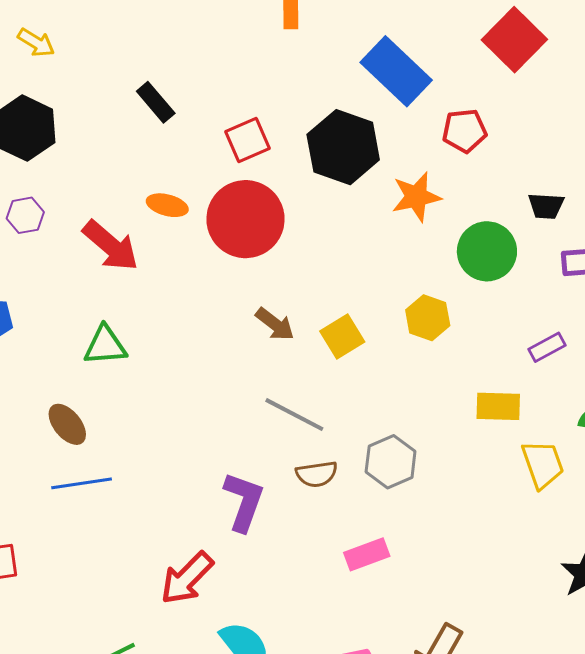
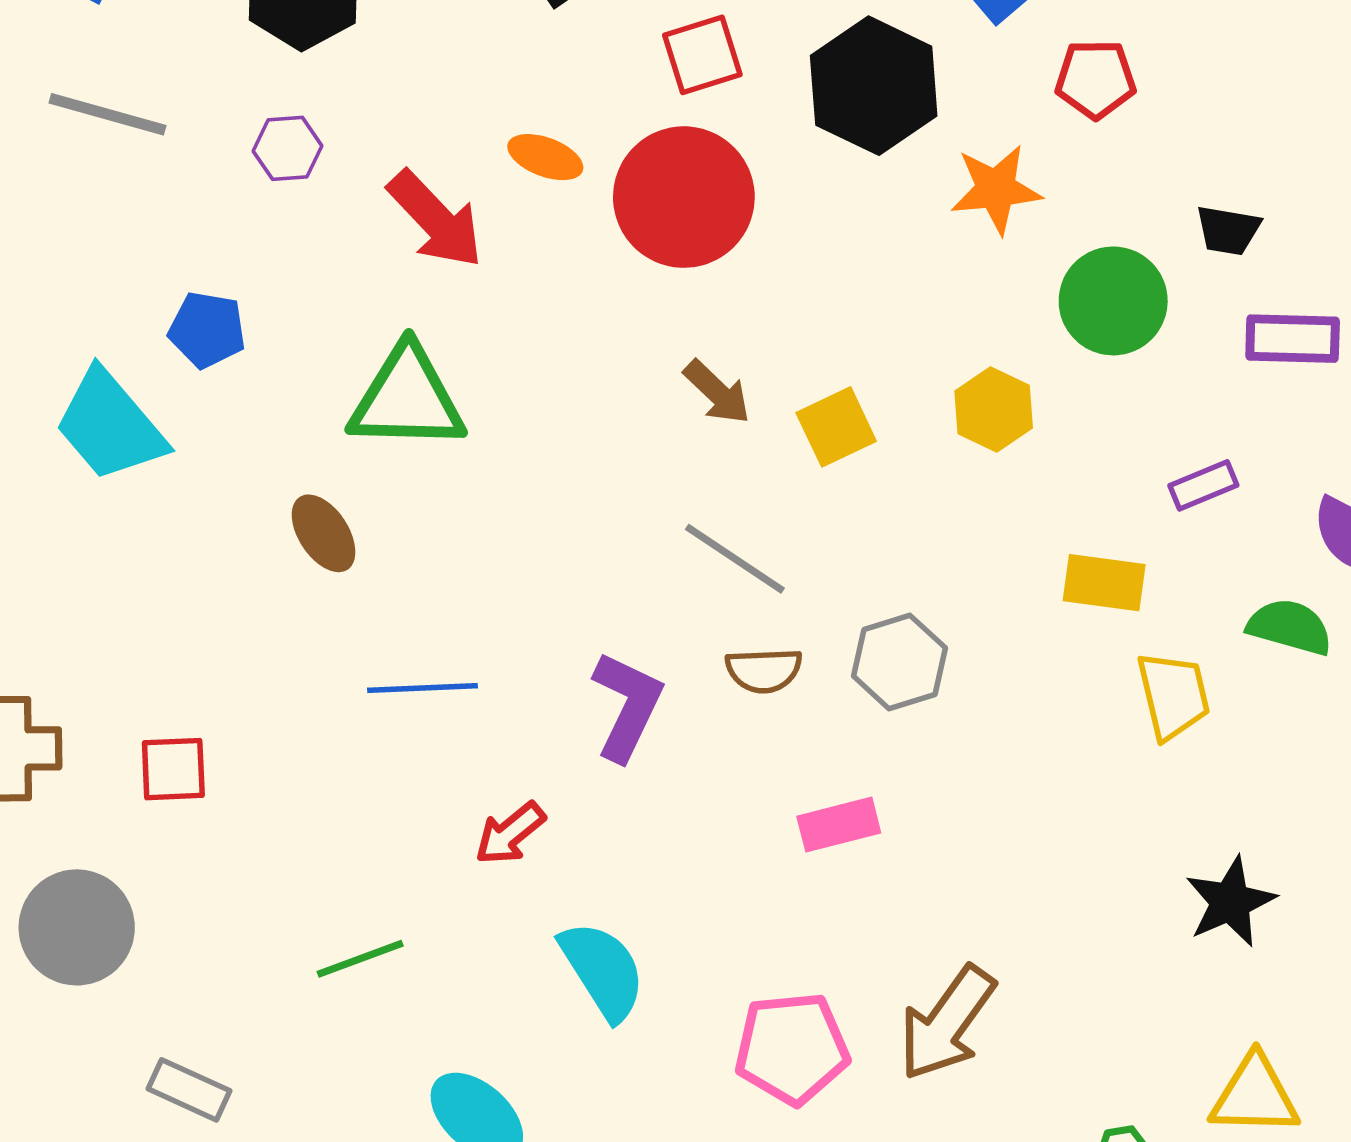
green triangle: (105, 346) -> (407, 399), size x1.5
blue line: (82, 483) -> (422, 688), moved
red arrow: (187, 578) -> (510, 833), size x0.7

